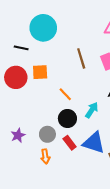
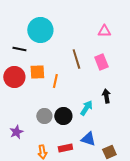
orange line: (65, 94) -> (55, 81), moved, turned 56
gray circle: (47, 134) -> (44, 116), moved
red rectangle: (70, 143) -> (65, 148), moved, turned -64
blue triangle: (94, 143) -> (88, 139), size x0.7

